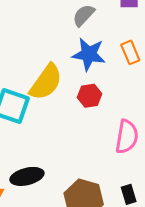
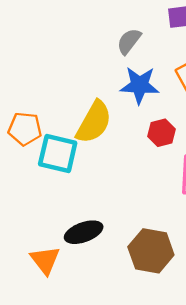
red hexagon: (90, 96) -> (161, 133), moved

